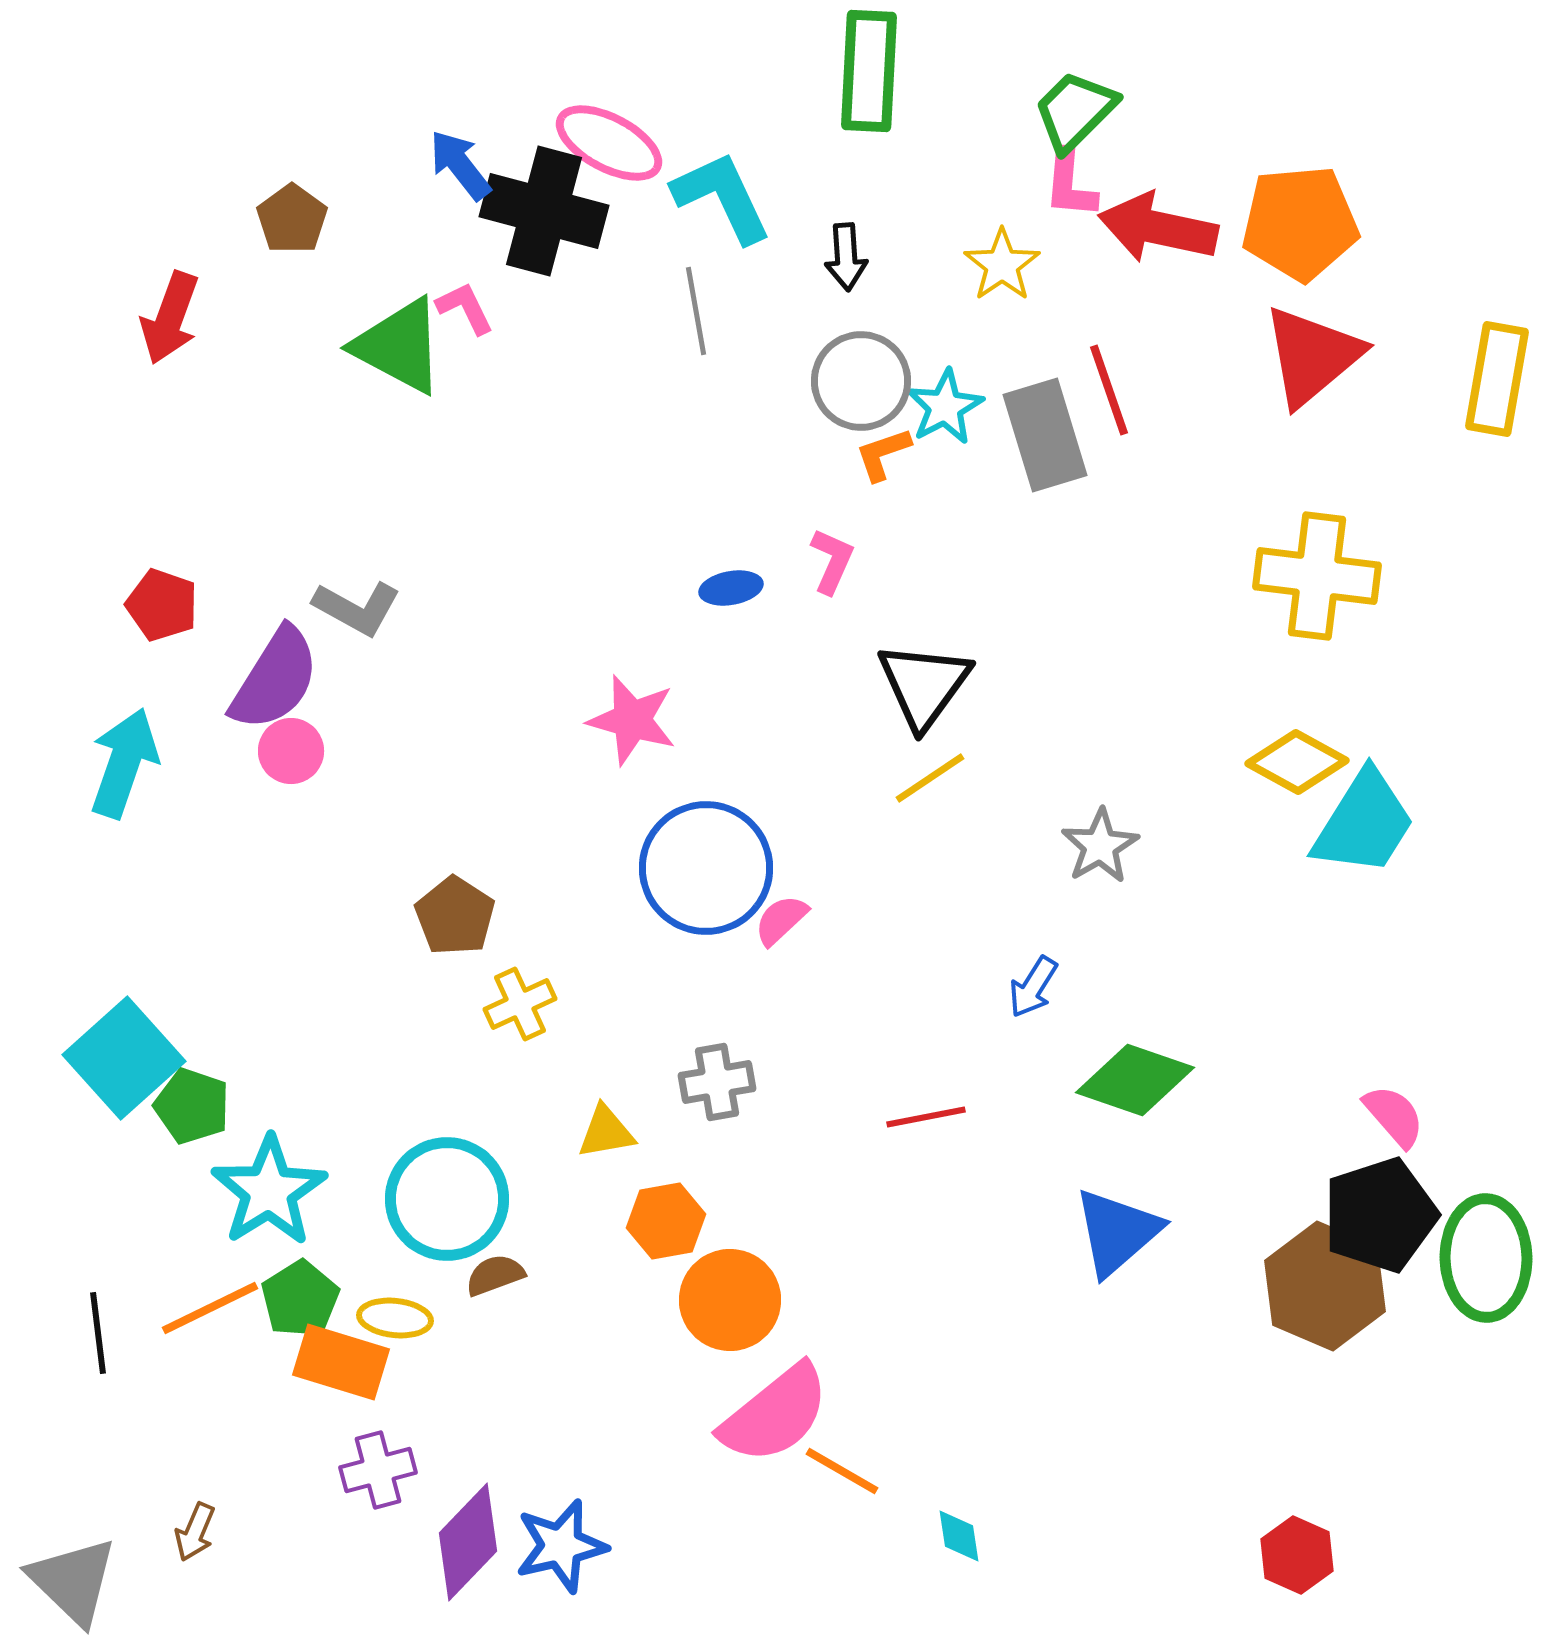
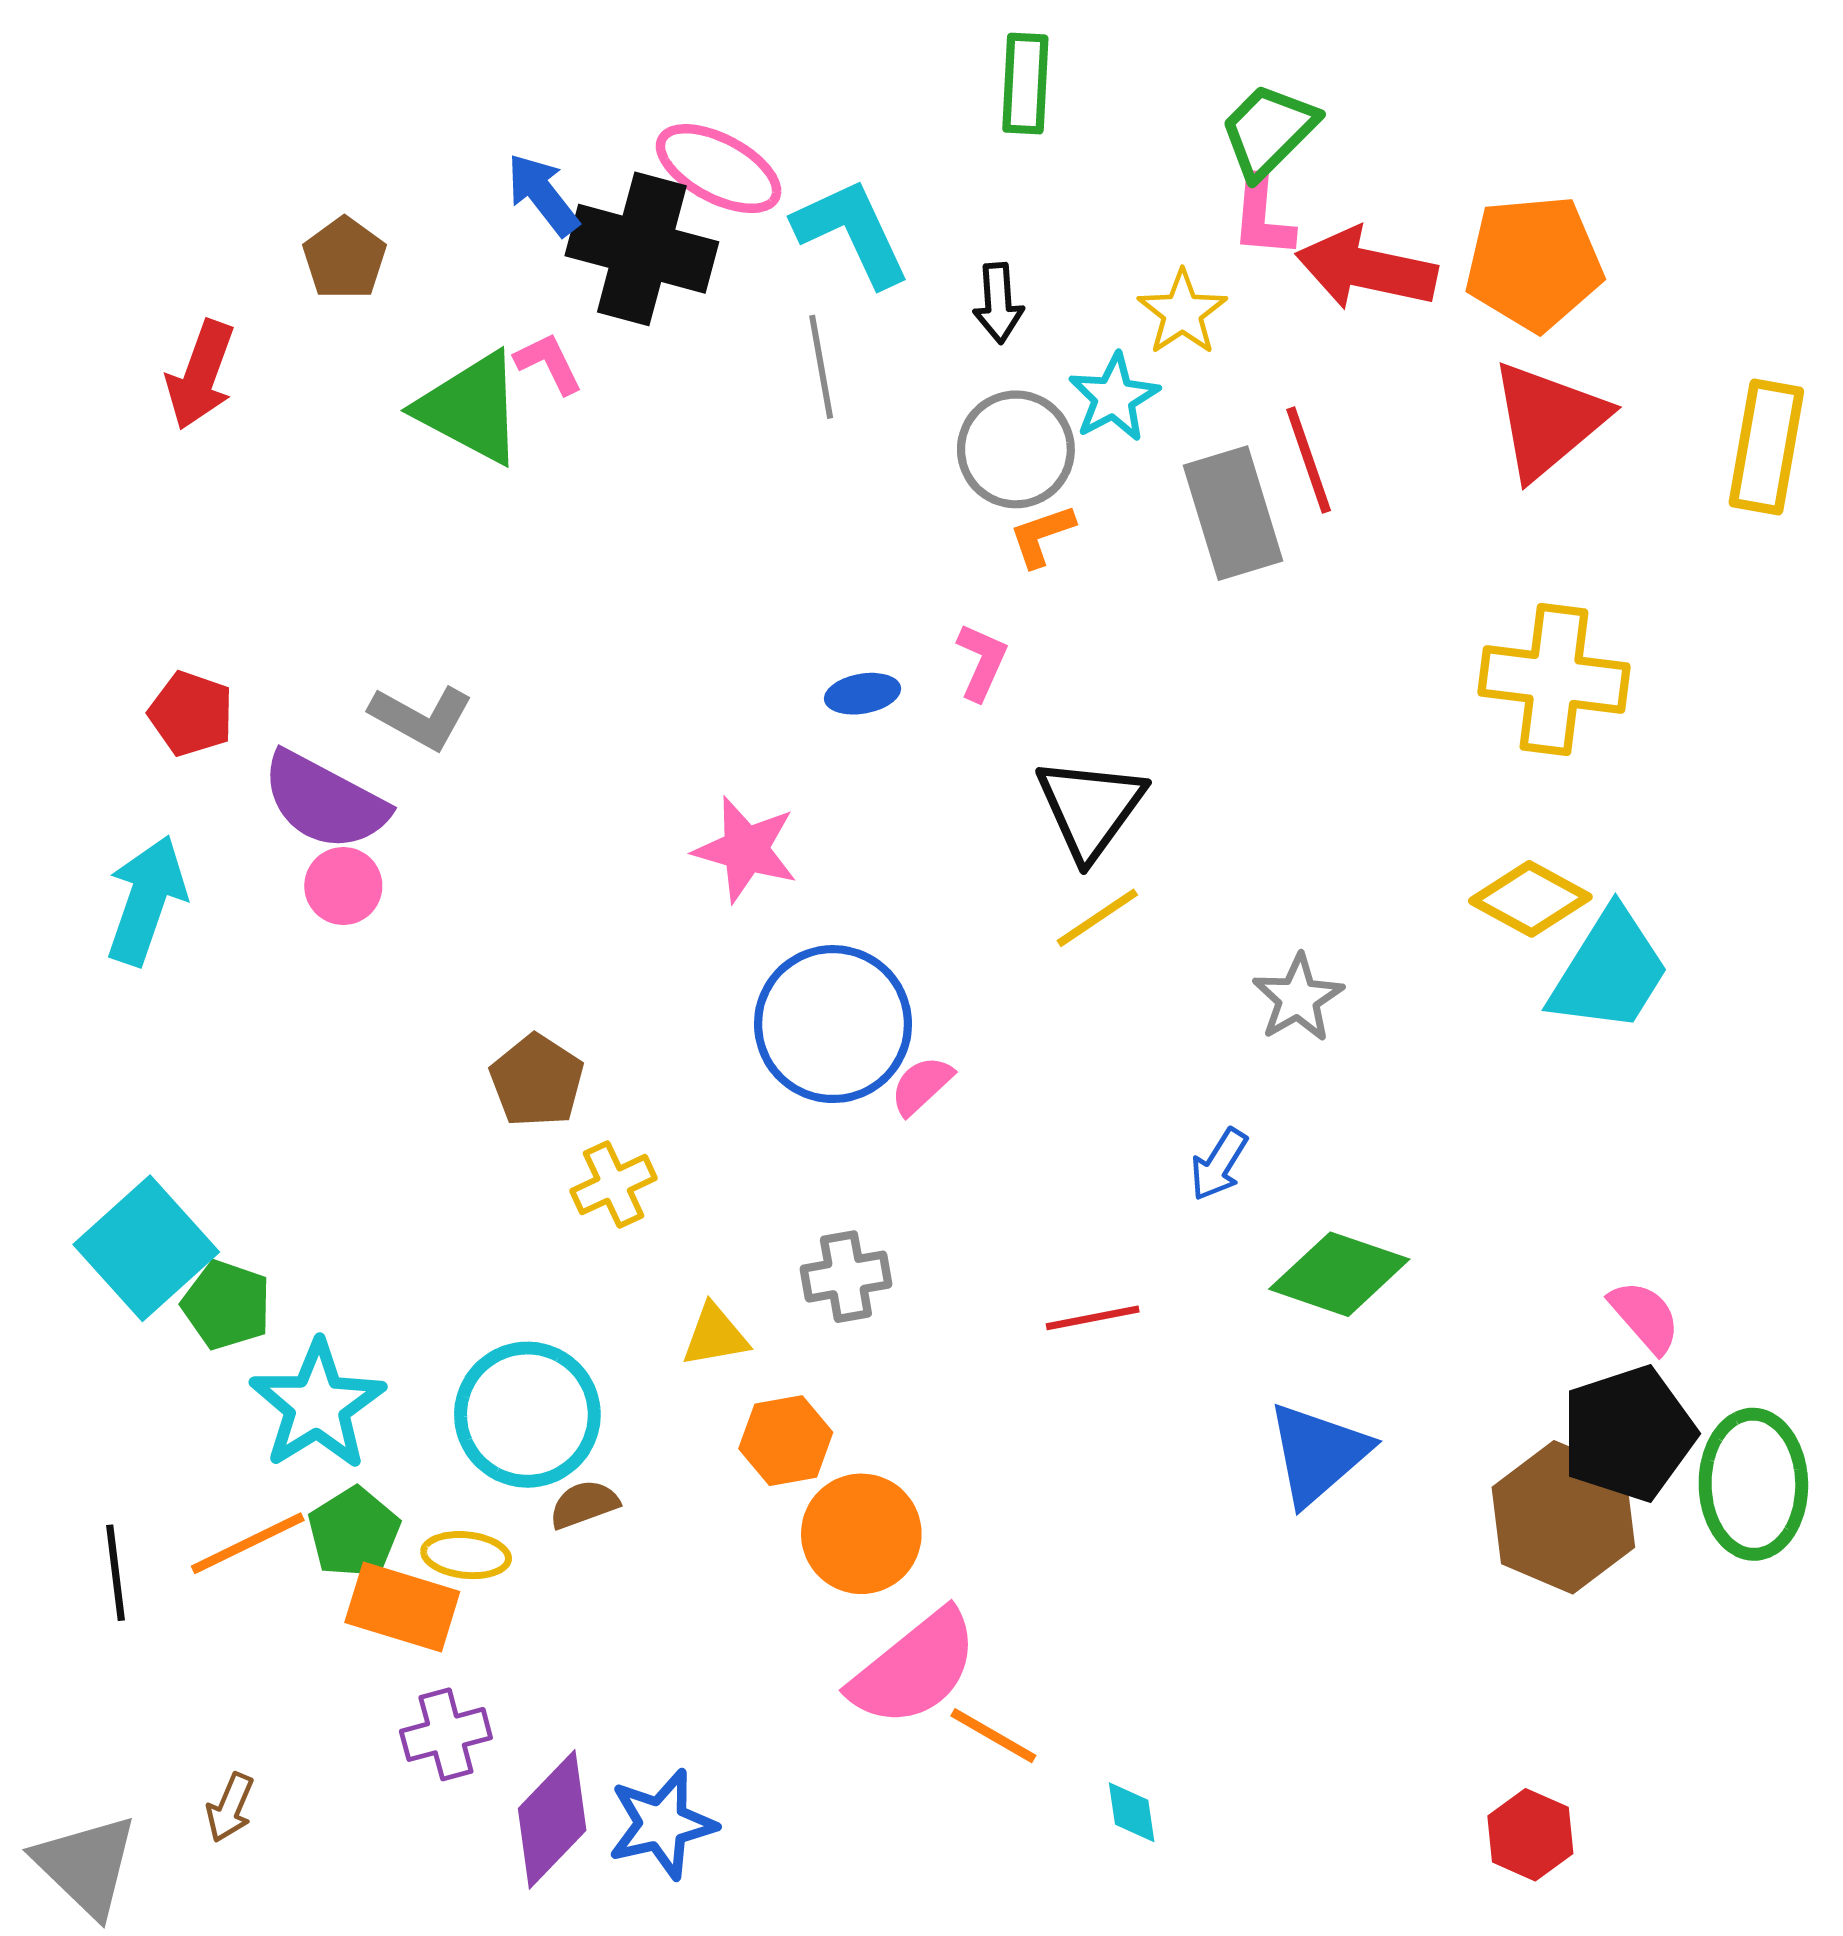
green rectangle: (869, 71) -> (1025, 84), size x0.7
cyan star: (945, 407) -> (1114, 397), moved
purple semicircle: (275, 679) -> (324, 801), turned 86

